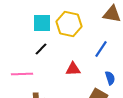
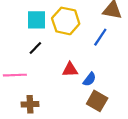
blue line: (101, 49) -> (100, 37), moved
blue semicircle: (110, 78) -> (89, 79), moved, turned 56

